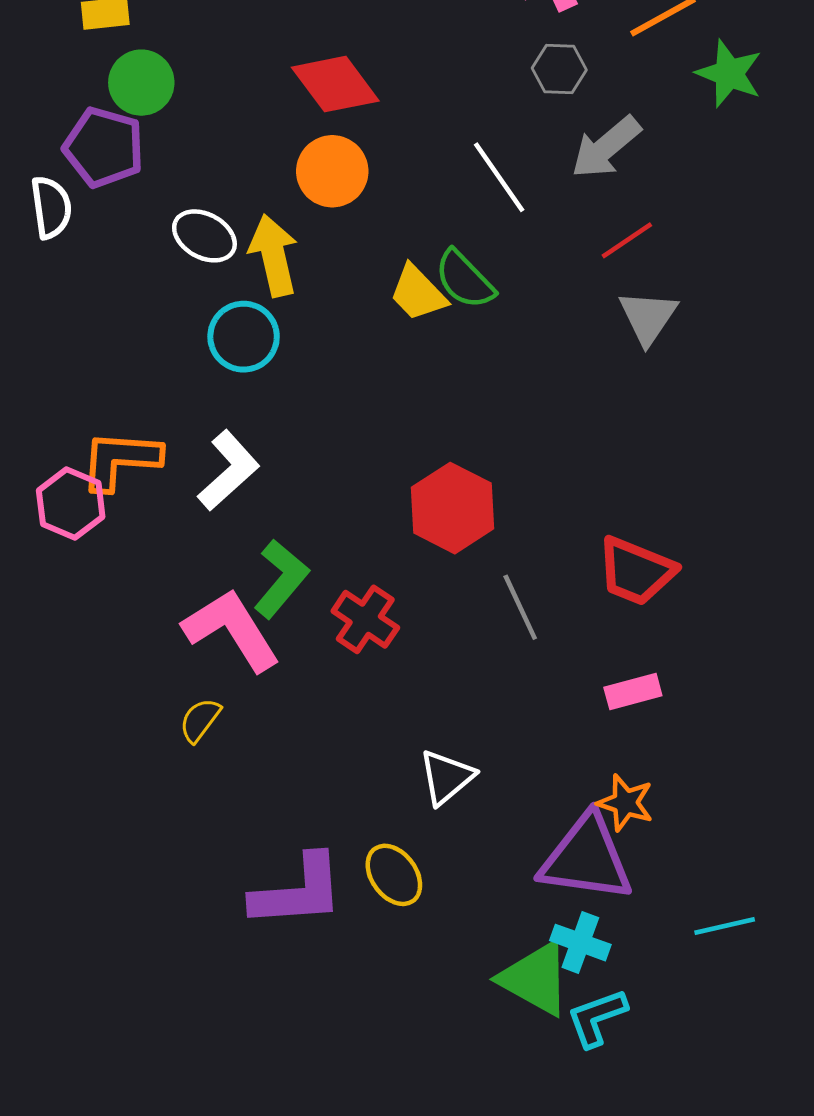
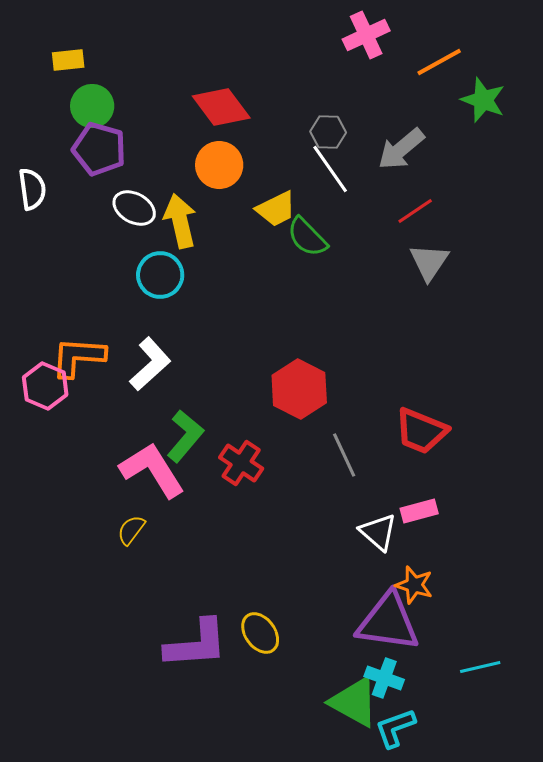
gray hexagon: (559, 69) -> (328, 132), moved
purple pentagon: (104, 147) -> (99, 149), moved
yellow trapezoid: (418, 293) -> (276, 209), moved, turned -72
white triangle: (447, 777) -> (378, 532), moved, turned -39

